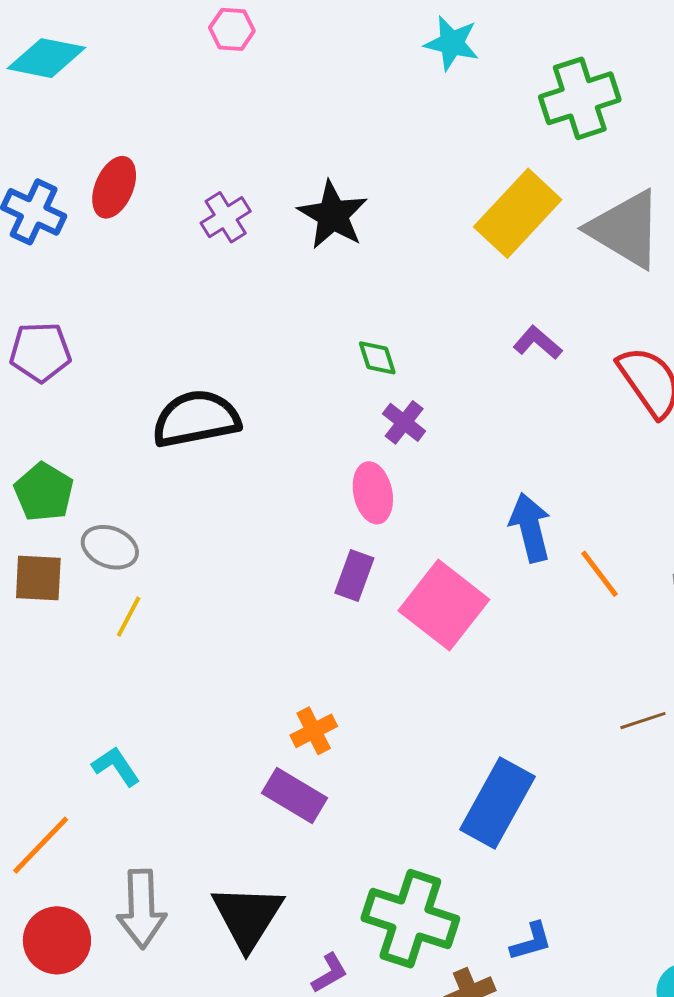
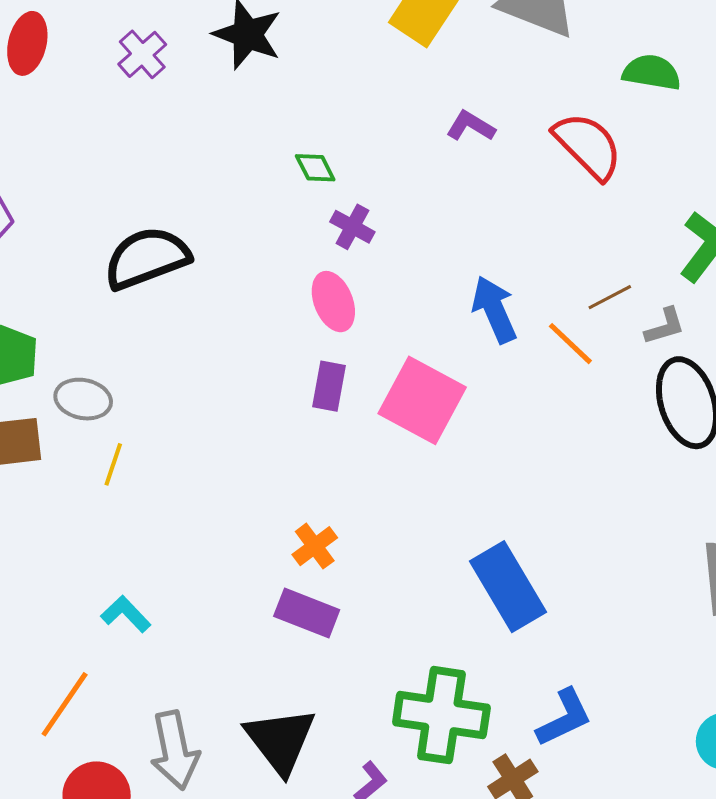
brown line: (643, 721) -> (610, 297), moved
blue rectangle: (497, 803) -> (508, 587), turned -50
blue L-shape: (531, 942) -> (564, 718), size x1.4

